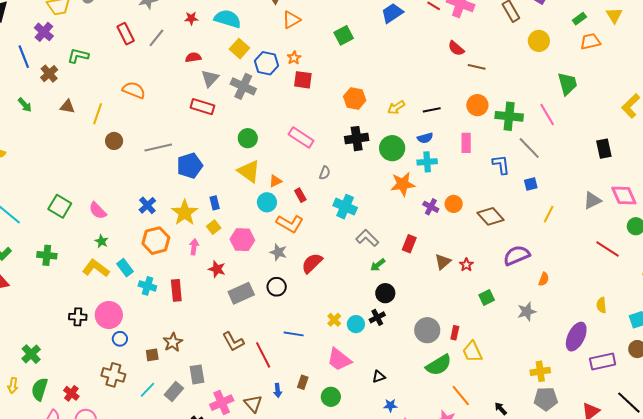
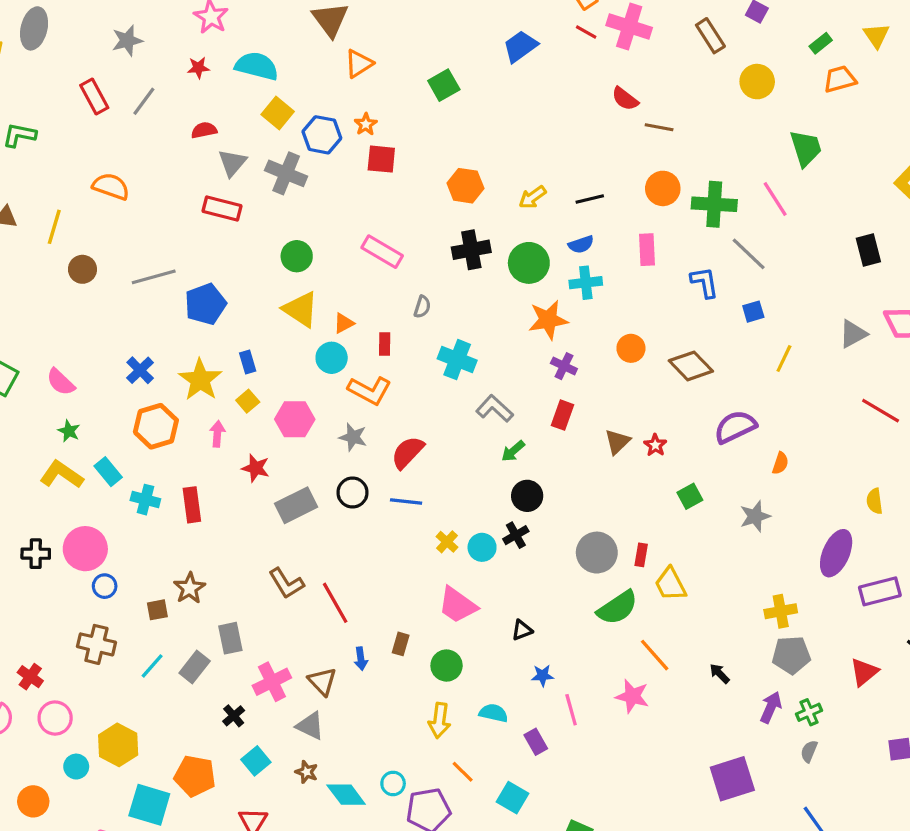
red rectangle: (300, 195) -> (385, 344), turned 32
purple cross: (431, 207) -> (564, 366), moved
blue line: (294, 334) -> (406, 501), moved

